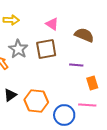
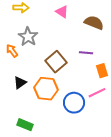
brown square: (46, 49) -> (56, 62), moved, turned -30
pink line: (87, 105) -> (97, 93), turned -30

